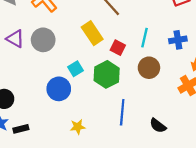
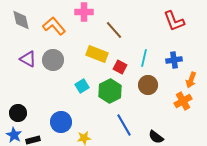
yellow rectangle: (92, 33) -> (97, 54), turned -35
blue circle: (59, 89) -> (61, 122), moved
blue line: (122, 112) -> (124, 125), turned -35

